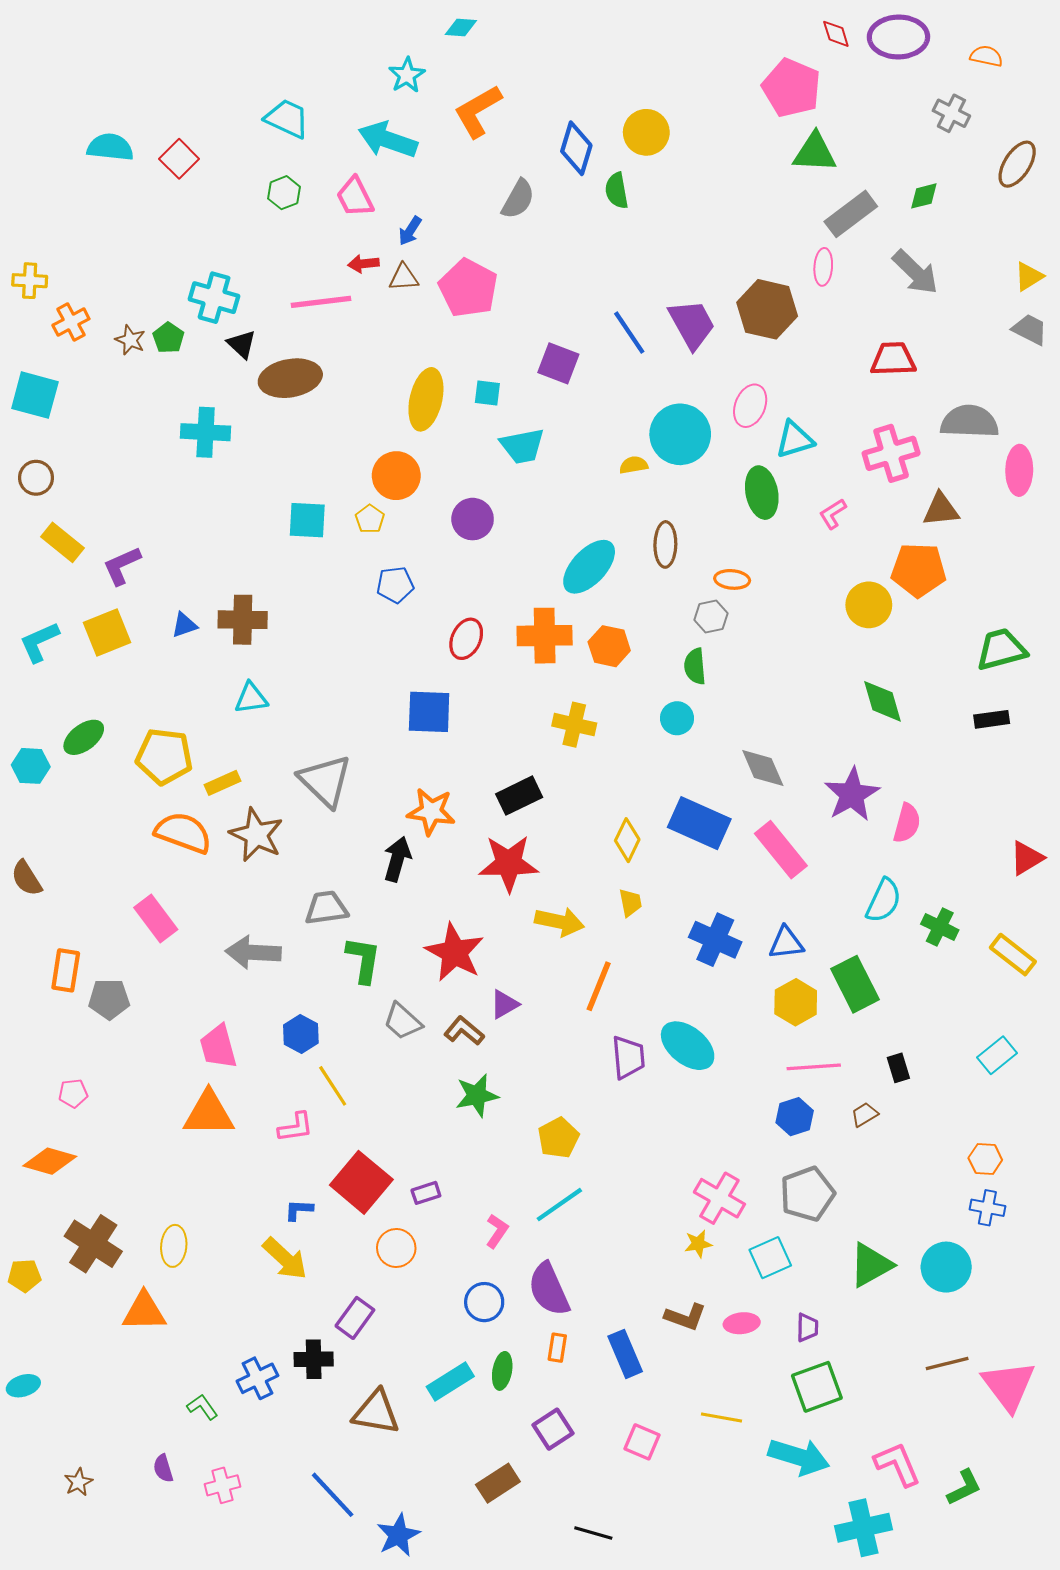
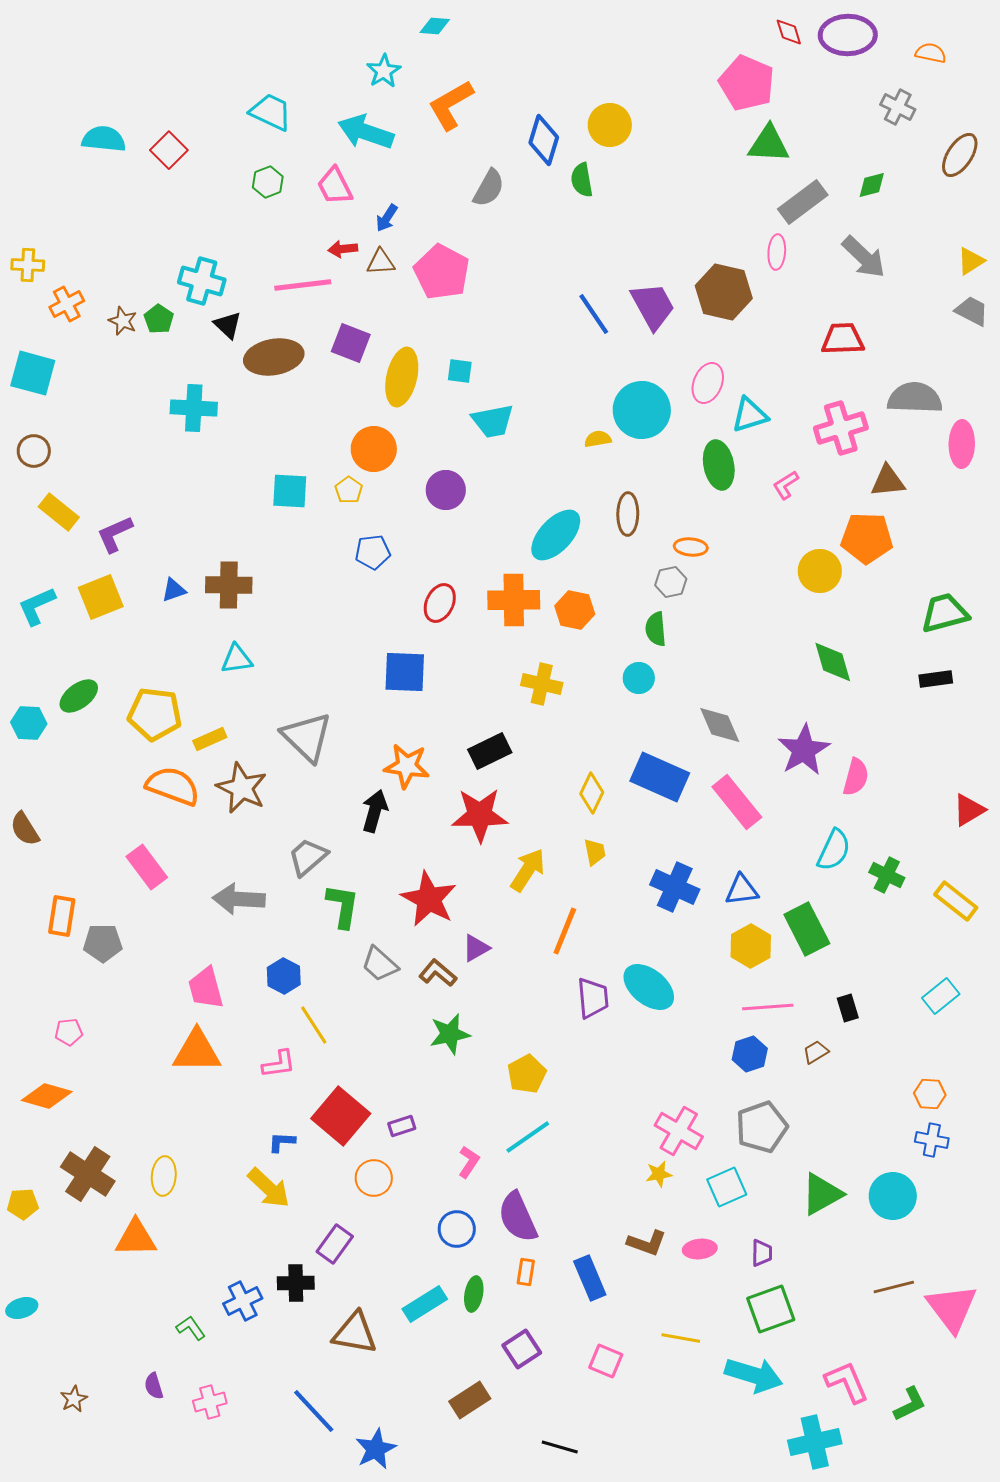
purple square: (558, 363) -> (351, 343), moved
gray trapezoid: (326, 908) -> (308, 857), turned -33
yellow arrow: (559, 922) -> (528, 870), turned -69

